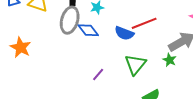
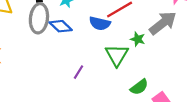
green star: (169, 60) -> (138, 39), moved

